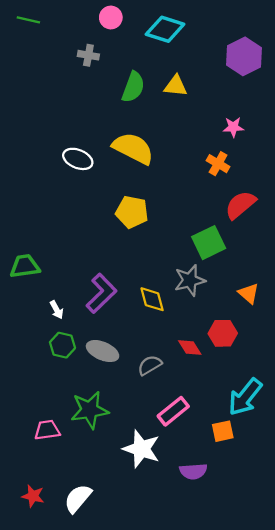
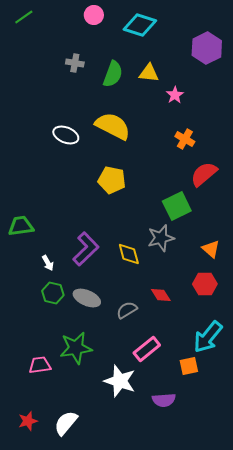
green line: (28, 20) -> (24, 17), turned -48
gray cross: (88, 55) -> (75, 63), moved
pink star: (233, 127) -> (175, 95), moved, turned -30
red hexagon: (223, 333) -> (205, 284), moved
red star: (33, 496) -> (28, 421), turned -30

